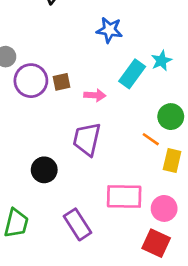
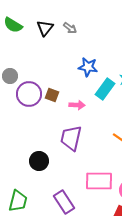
blue star: (109, 30) -> (88, 67), moved
brown square: (62, 82) -> (52, 95), turned 32

